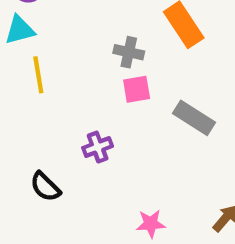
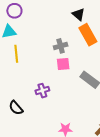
gray cross: (129, 52) -> (61, 46), turned -32

